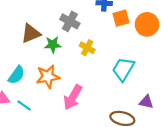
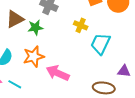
yellow cross: (87, 48) -> (81, 25), moved
pink arrow: (73, 97) -> (58, 73), turned 90

